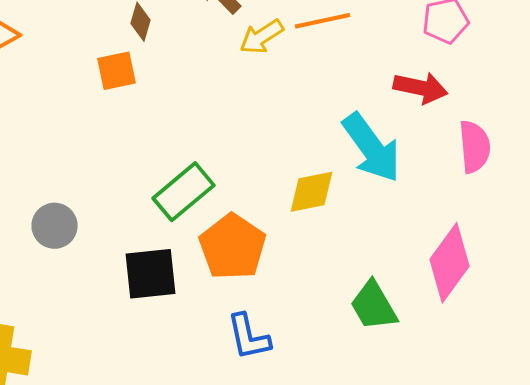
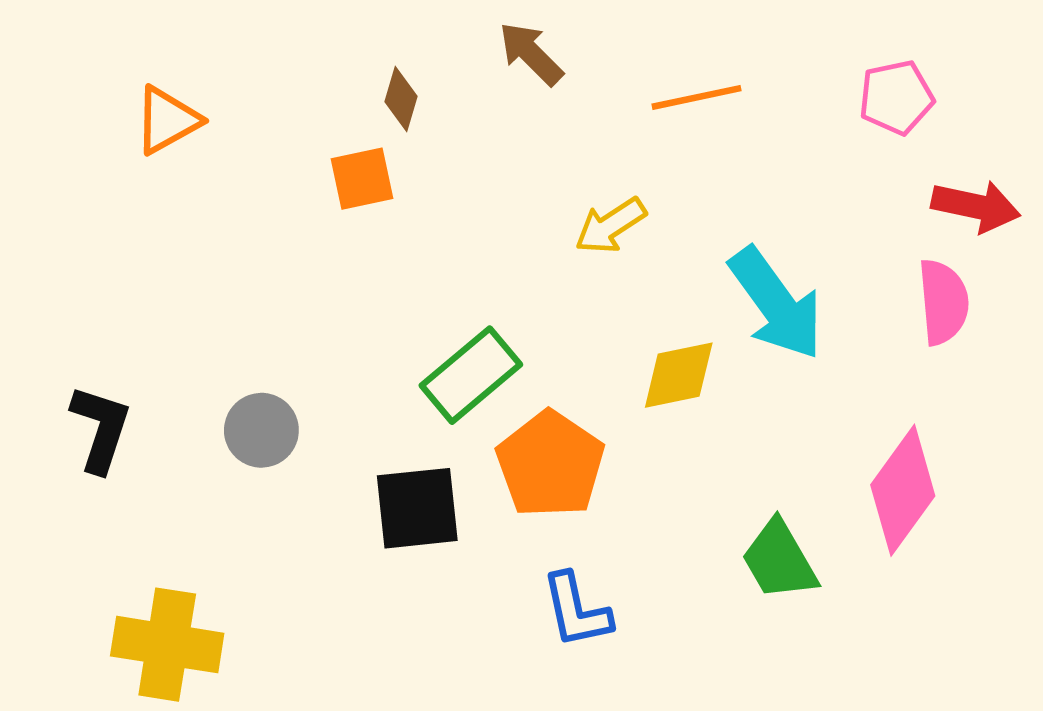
yellow arrow: (262, 37) -> (610, 226), moved
red arrow: (421, 88) -> (976, 206), moved

